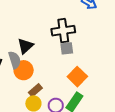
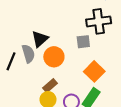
black cross: (63, 31) -> (99, 21), moved
orange circle: (24, 70) -> (54, 57), moved

